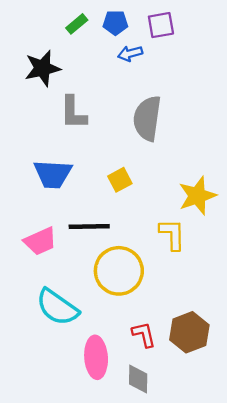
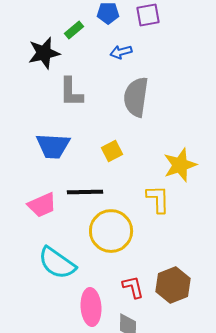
green rectangle: (77, 24) -> (74, 30), moved
blue arrow: (130, 53) -> (121, 52), moved

